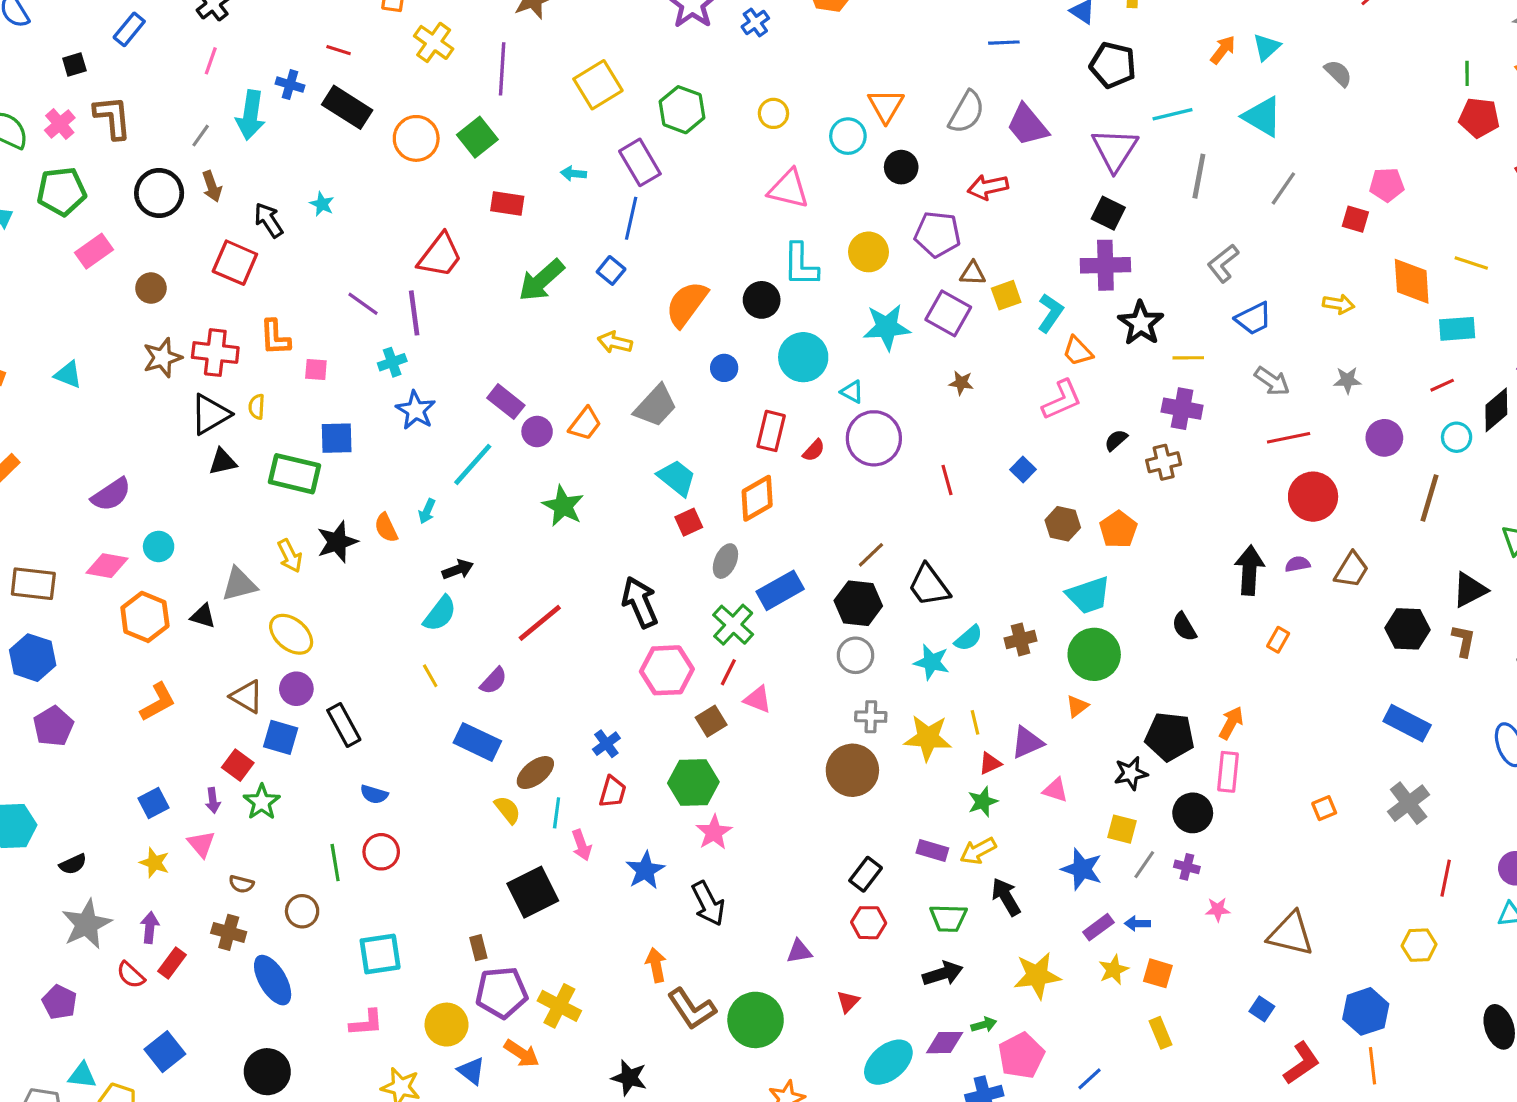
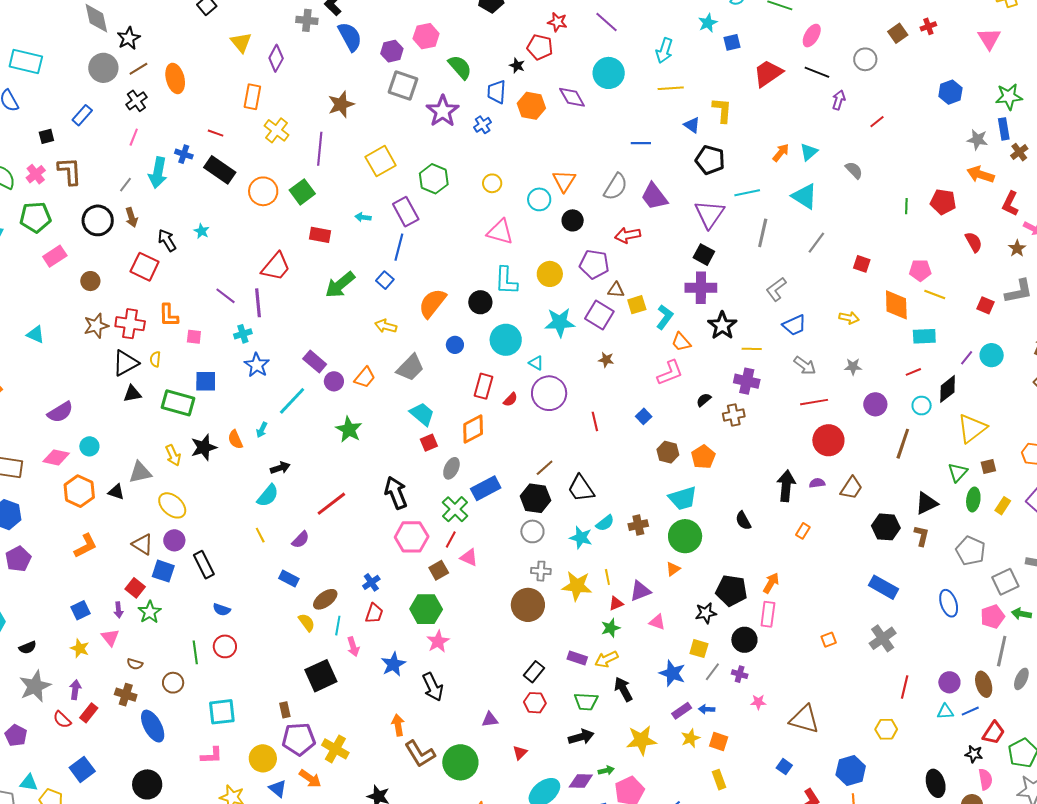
green line: (1467, 73) -> (906, 206), moved
pink pentagon: (1387, 185) -> (920, 270), moved
blue rectangle: (477, 742) -> (289, 578), size x0.7

